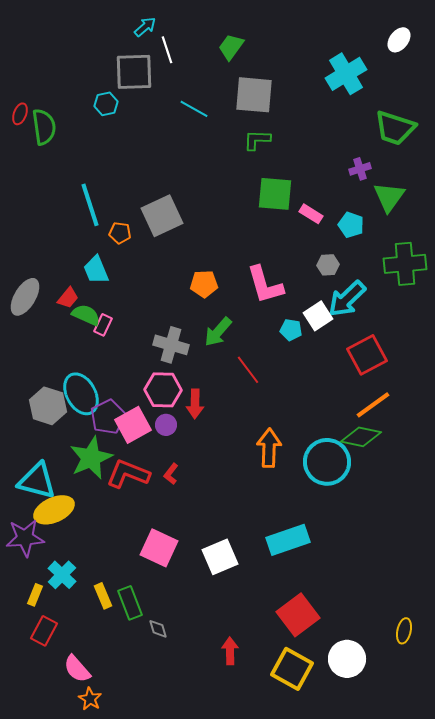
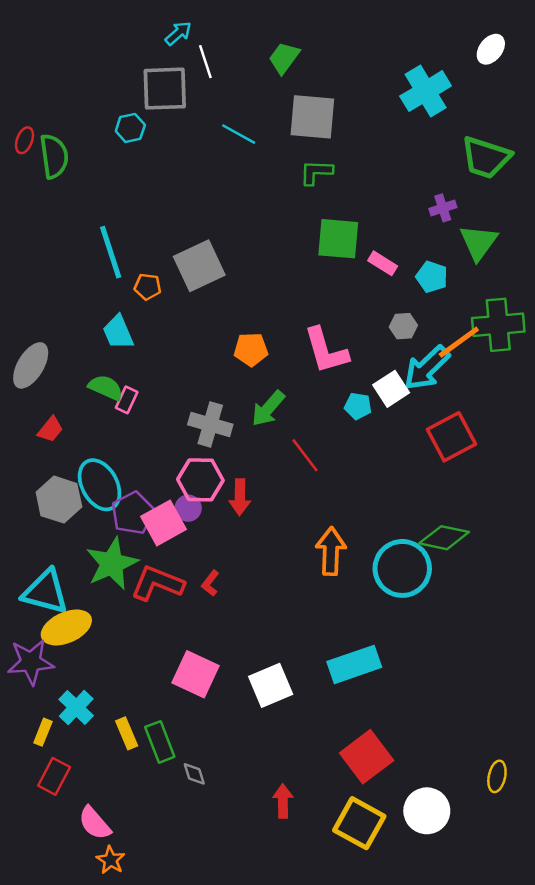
red trapezoid: (68, 298) -> (50, 429), moved
orange line: (373, 405) -> (459, 342), moved
purple circle: (166, 425) -> (188, 508), moved

